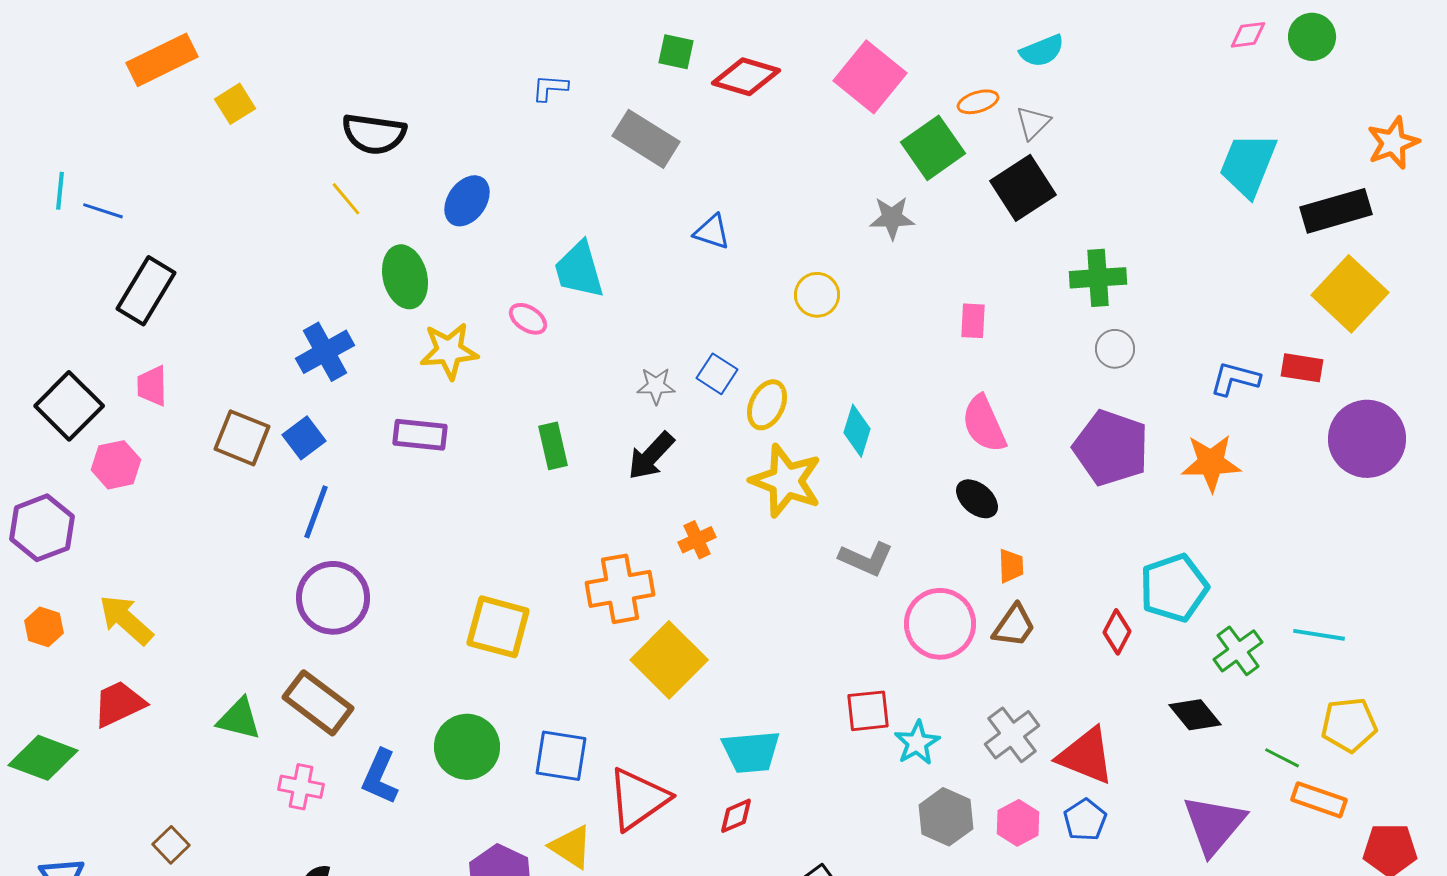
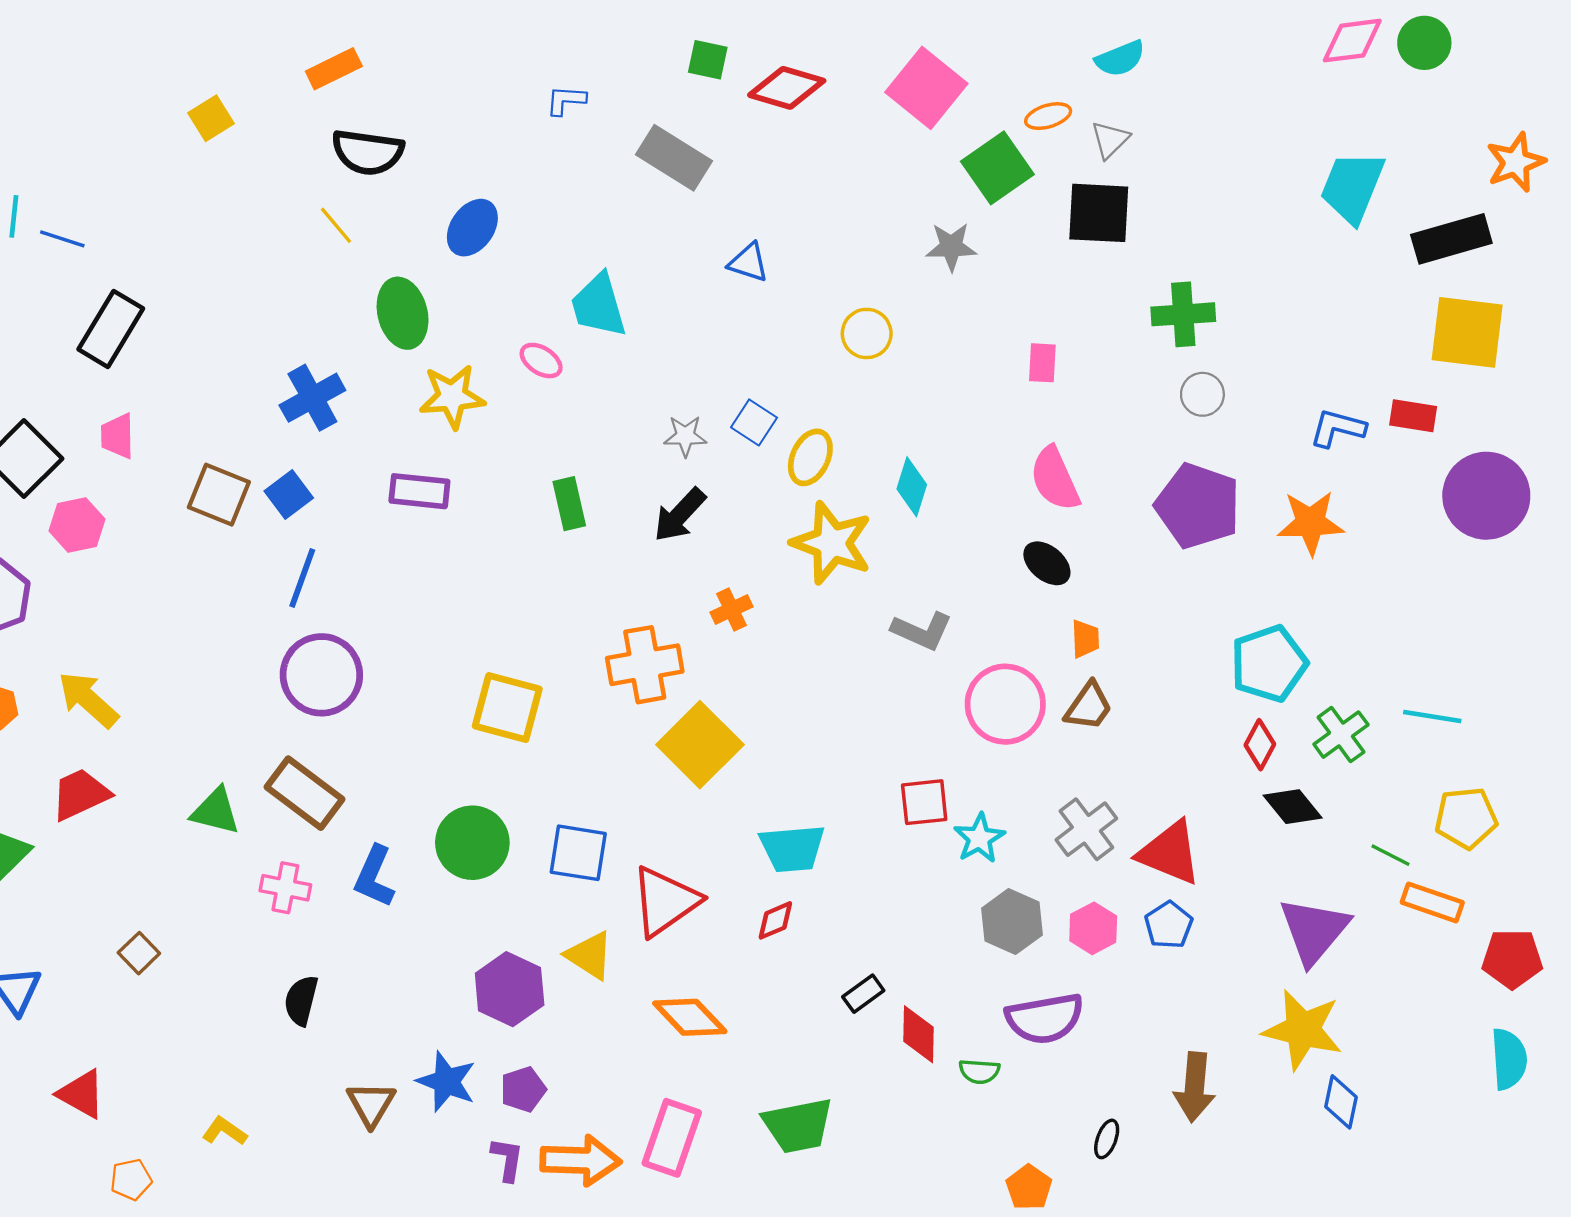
pink diamond: (1248, 35) -> (1352, 41), size x1.5
orange rectangle: (162, 60) -> (334, 69), moved, size x0.7
black square: (1023, 188) -> (1099, 213), turned 36
yellow square: (1350, 294) -> (1467, 332), turned -36
red diamond: (1117, 632) -> (1260, 745), moved

